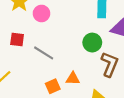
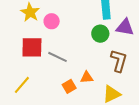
red square: (17, 39) -> (32, 47), size x1.6
green circle: (92, 43) -> (100, 34), moved

